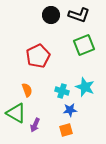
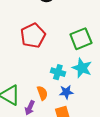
green square: (84, 45) -> (81, 39), moved
orange semicircle: (27, 90) -> (42, 93), moved

